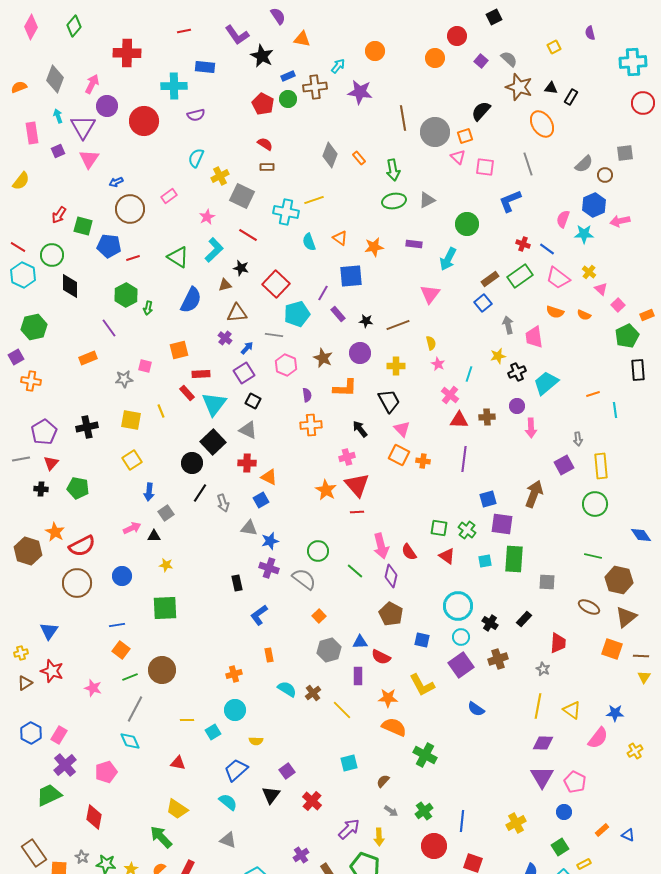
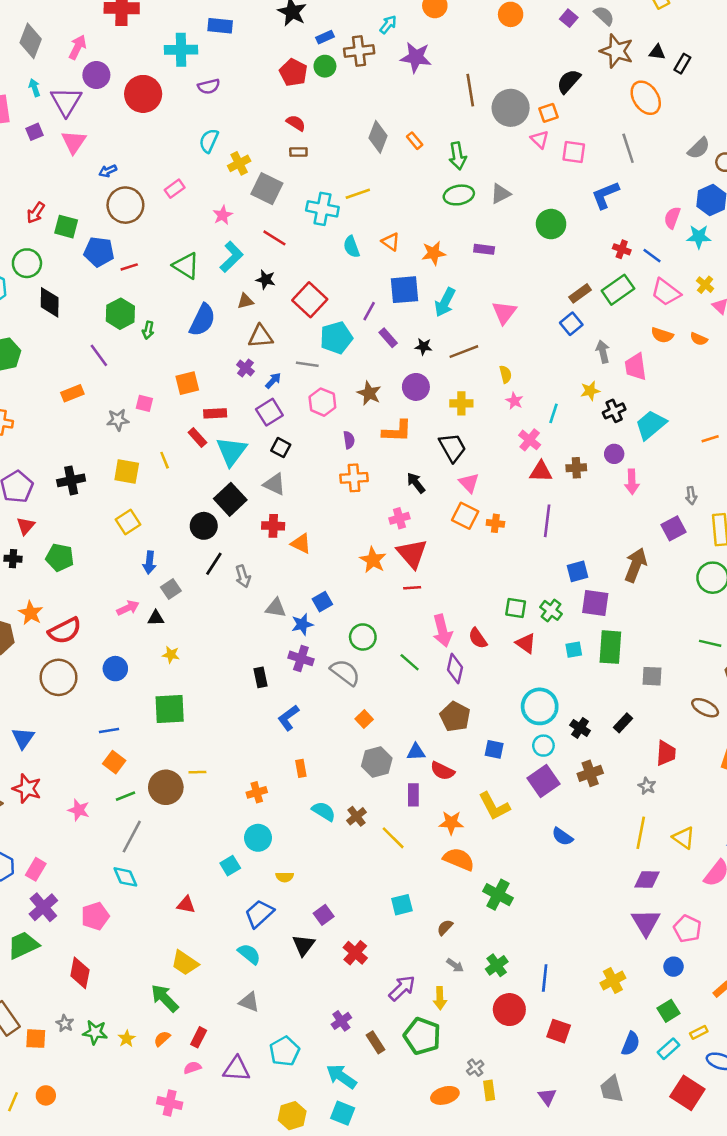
cyan arrow: (448, 259) -> (445, 302), moved
blue square: (261, 500) -> (322, 602), moved
yellow line: (187, 720) -> (197, 772), moved

